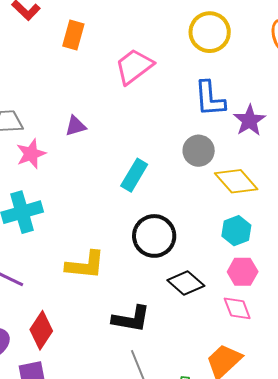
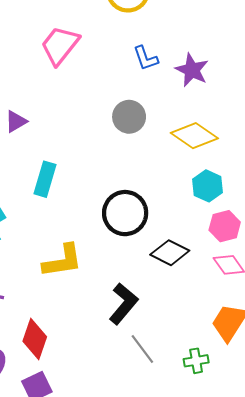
blue L-shape: (210, 99) -> (146, 58), size x0.7
gray circle: (199, 151) -> (129, 117), moved
cyan rectangle: (134, 175) -> (45, 179), moved
black L-shape: (131, 319) -> (124, 304), turned -45

